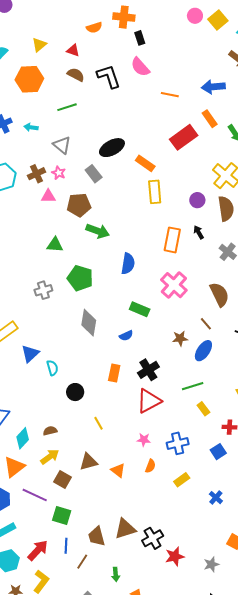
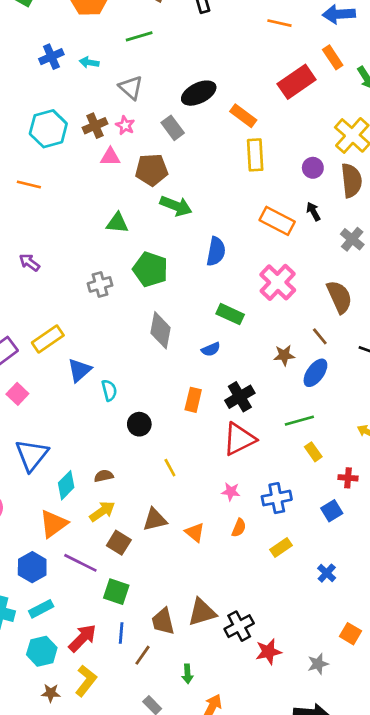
orange rectangle: (172, 240) -> (277, 221), turned -75

